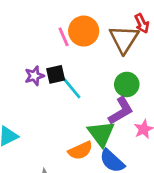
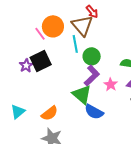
black square: (56, 74) -> (41, 61), size x1.5
cyan line: (72, 88) -> (75, 44), moved, turned 42
orange semicircle: (80, 151) -> (50, 113), moved

